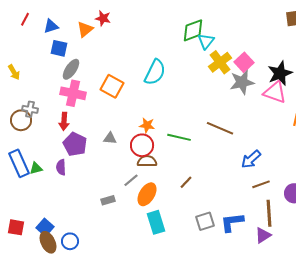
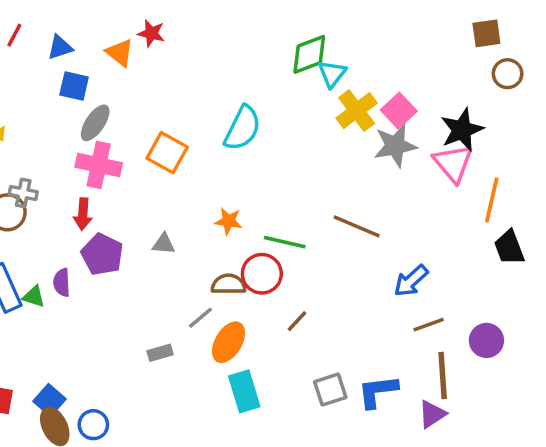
orange triangle: (85, 29) -> (120, 53), turned -42
pink triangle: (275, 92) -> (453, 163), turned 30
red circle: (142, 145) -> (262, 274), moved
purple semicircle: (61, 167) -> (62, 283), moved
green triangle: (36, 168) -> (34, 297), turned 32

